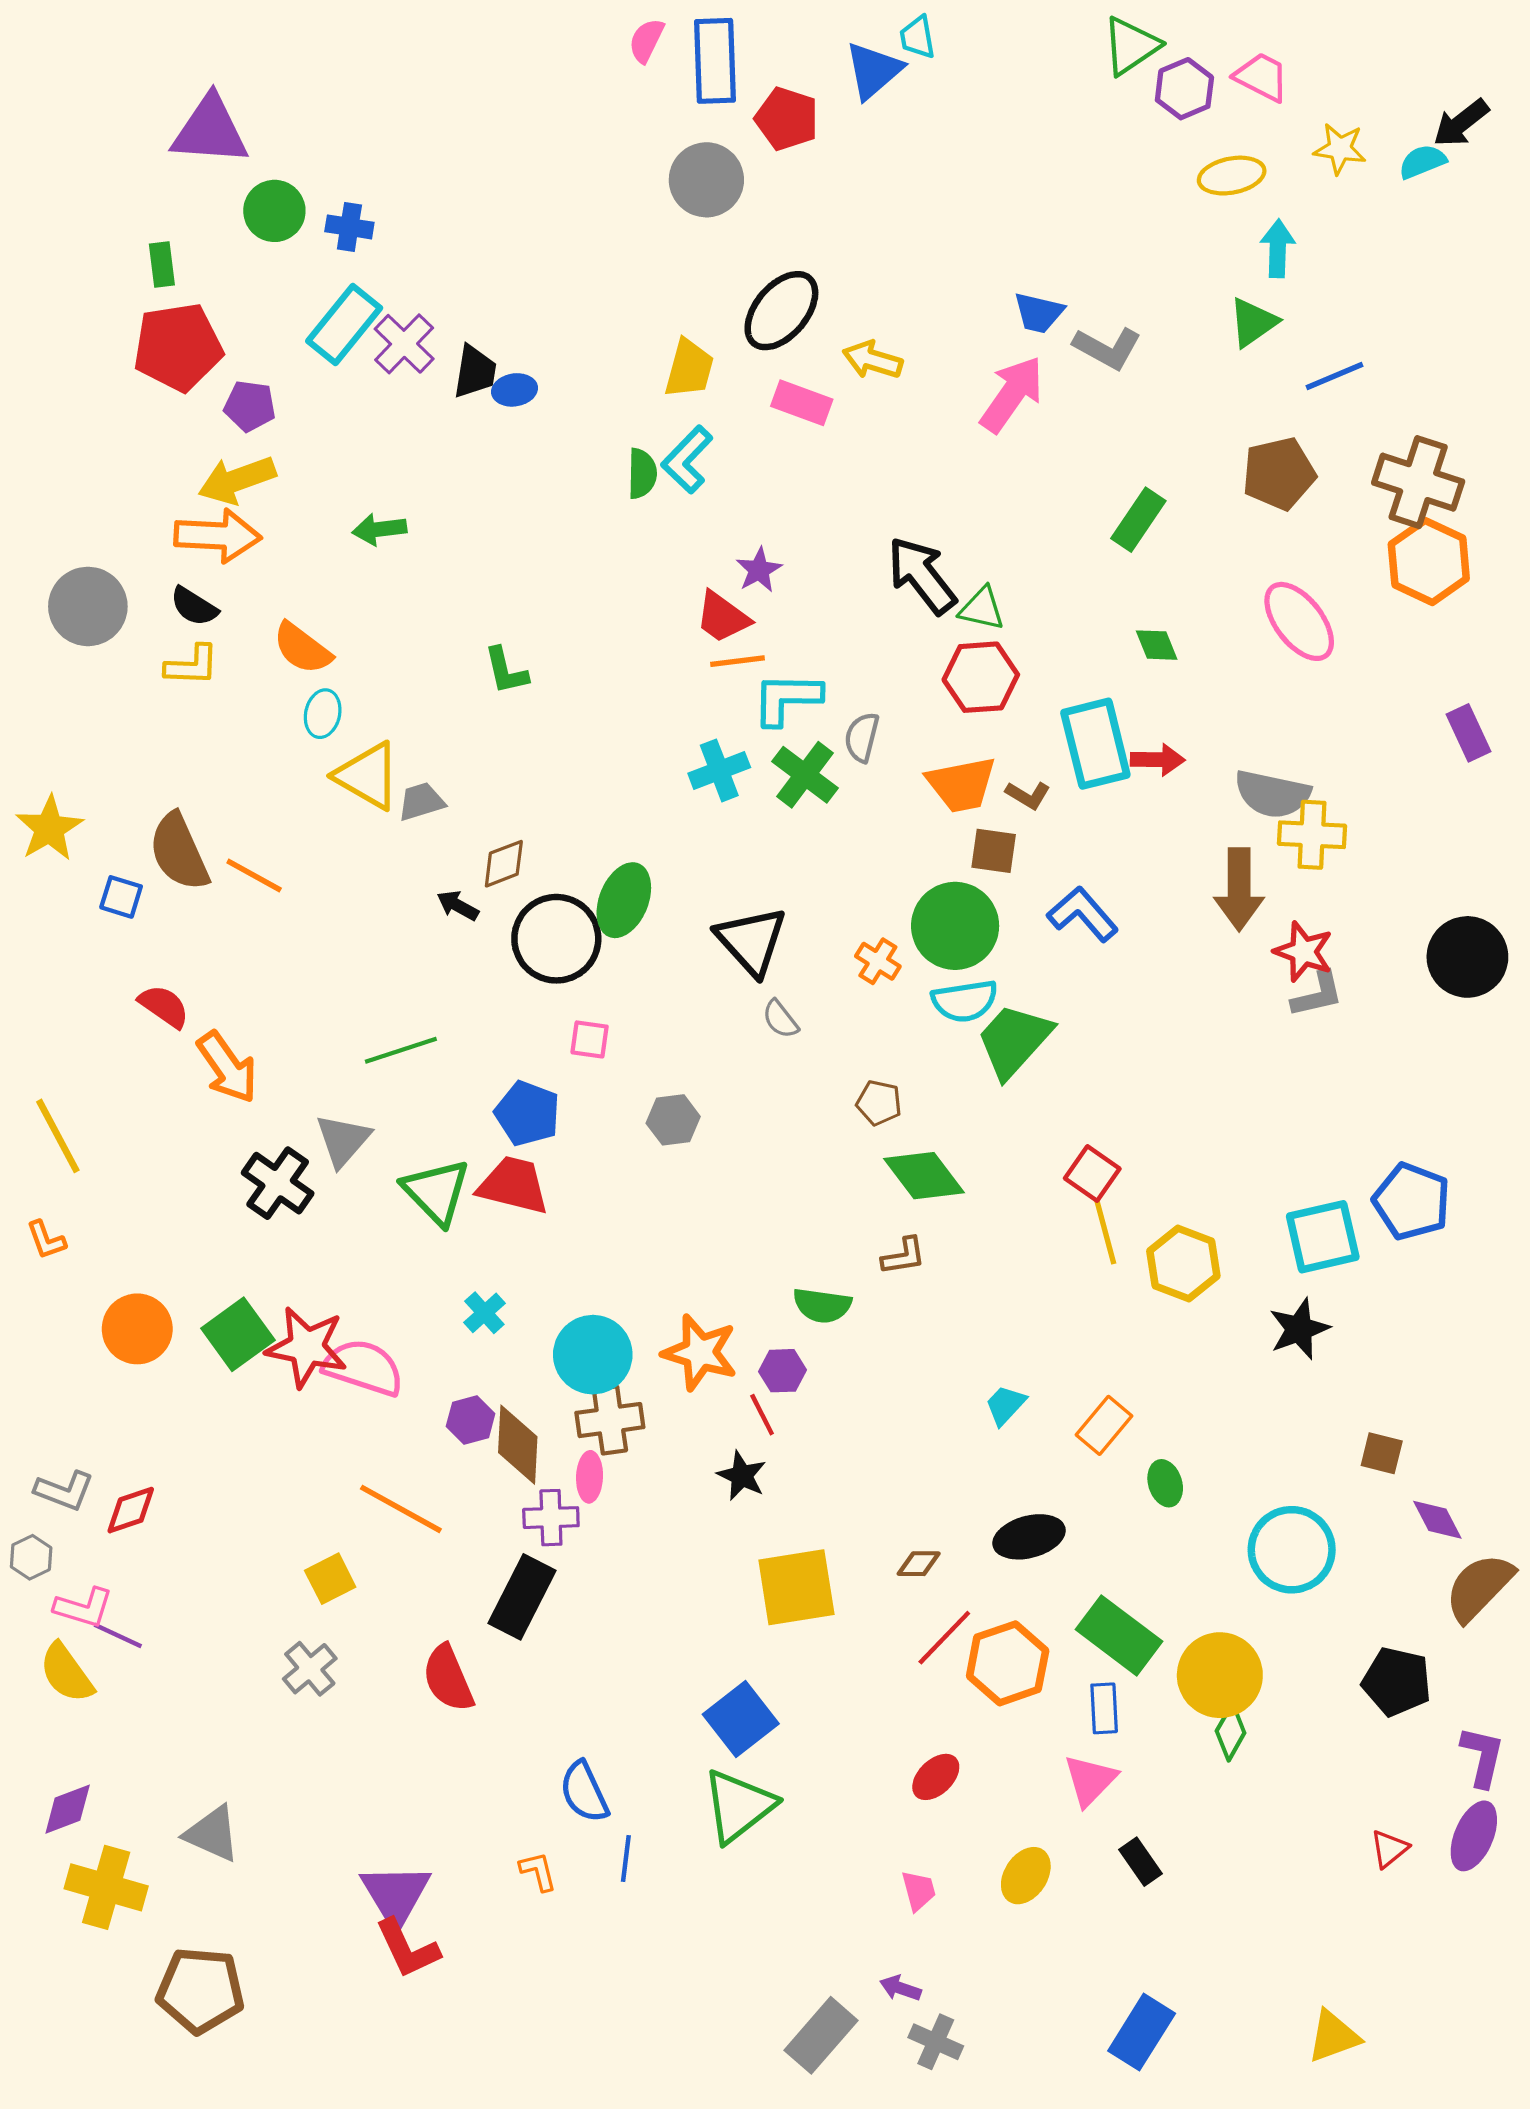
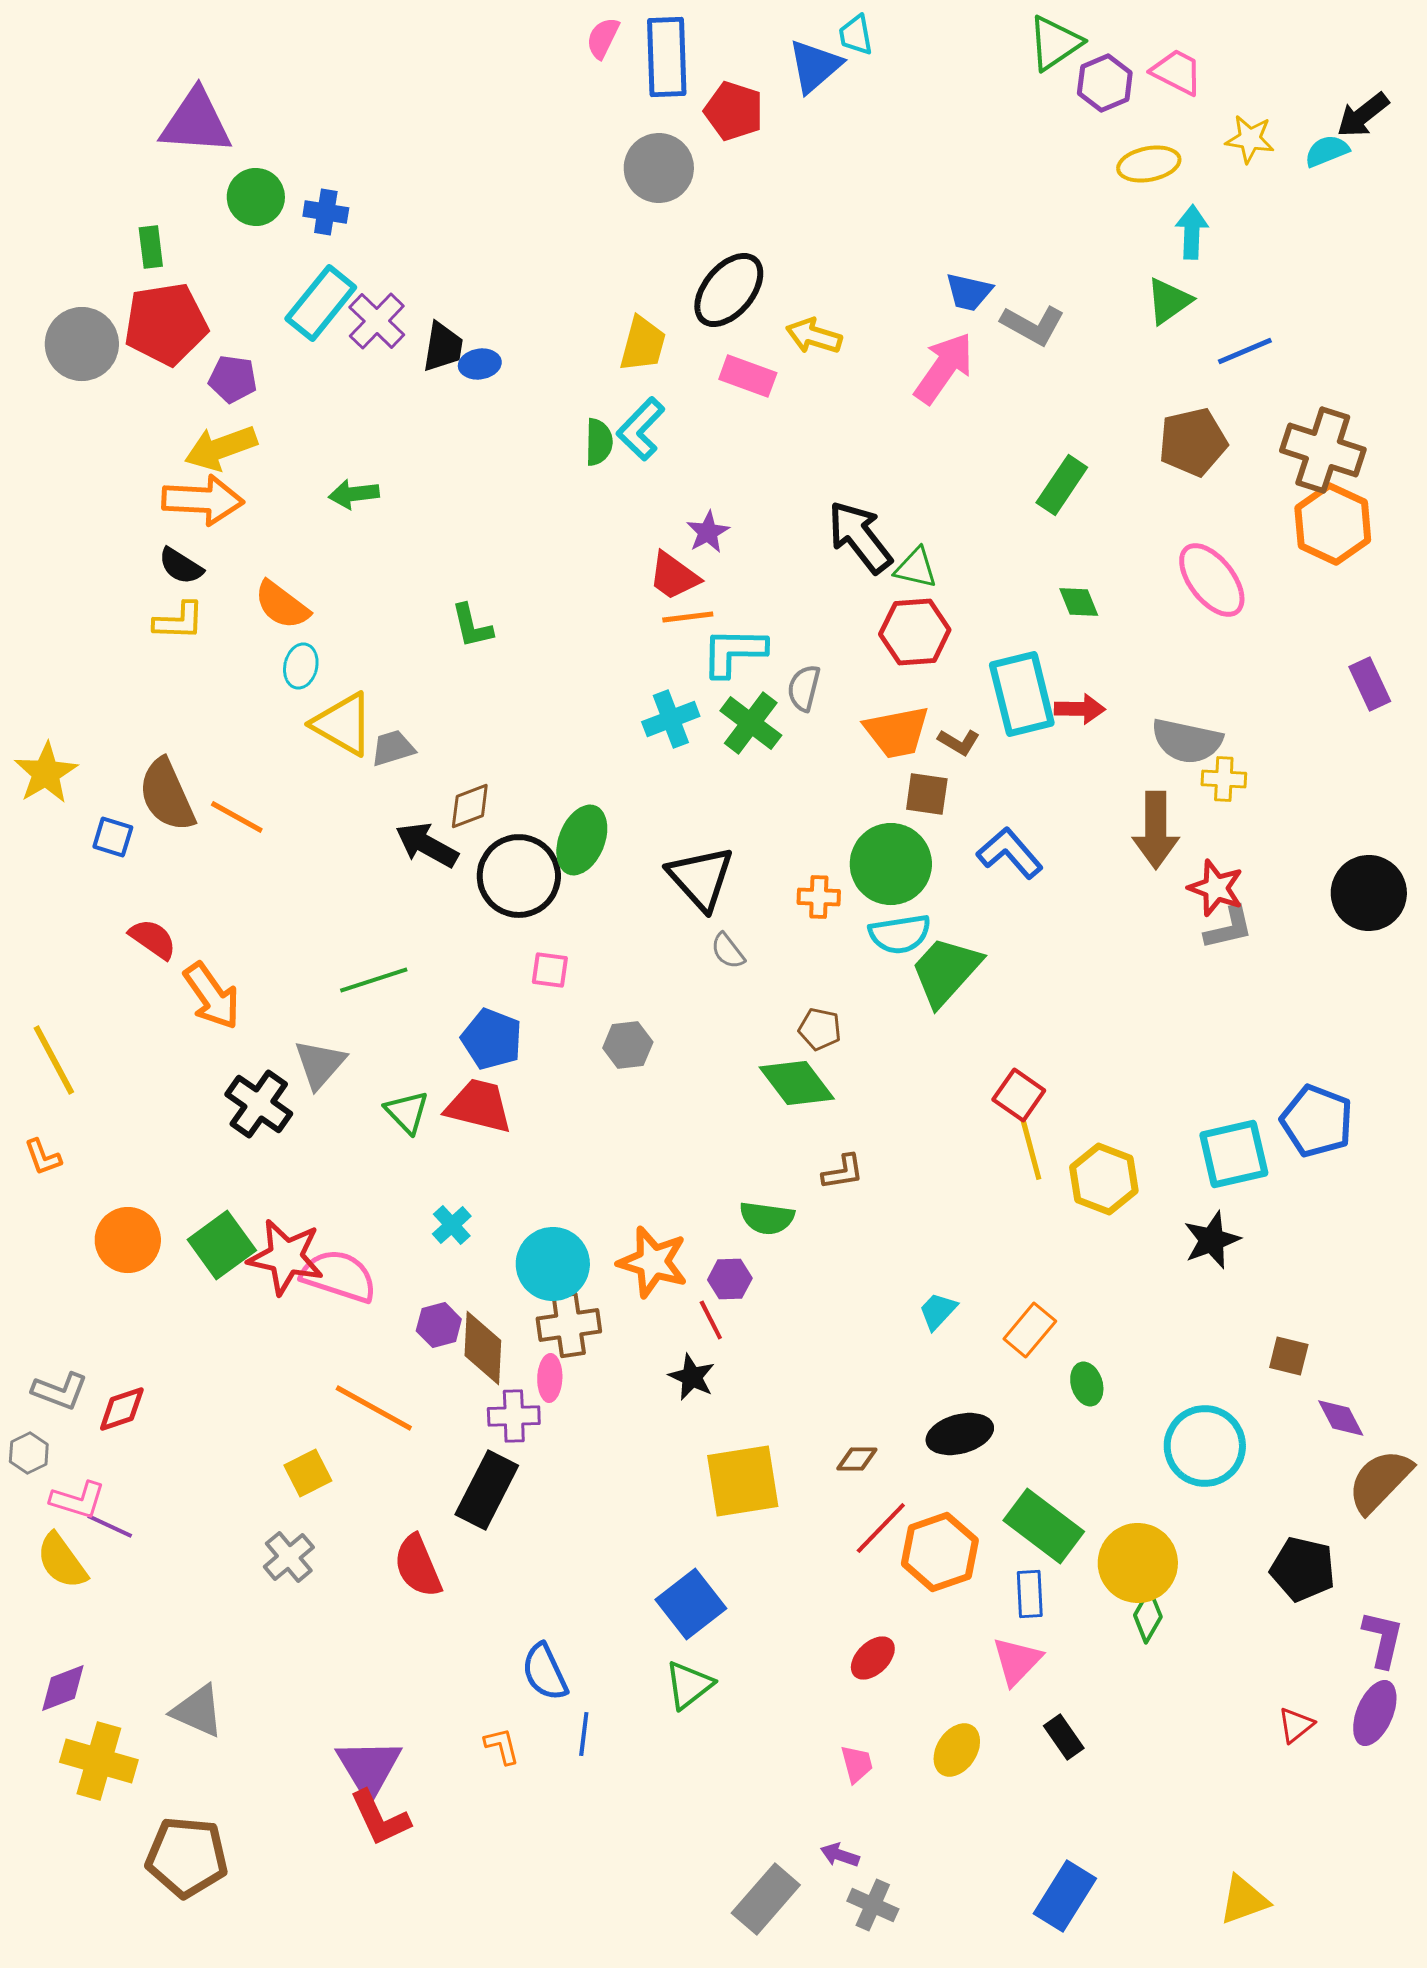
gray circle: (88, 606) -> (82, 344), moved
yellow cross: (1312, 835) -> (1224, 779), size x0.7
black arrow: (458, 906) -> (427, 845), size x1.6
orange cross: (878, 961) -> (819, 897), turned -30
green diamond: (924, 1176) -> (797, 1083), moved
green triangle: (436, 1192) -> (407, 1112), size x0.7
green triangle: (739, 1806) -> (689, 1685), size x0.7

